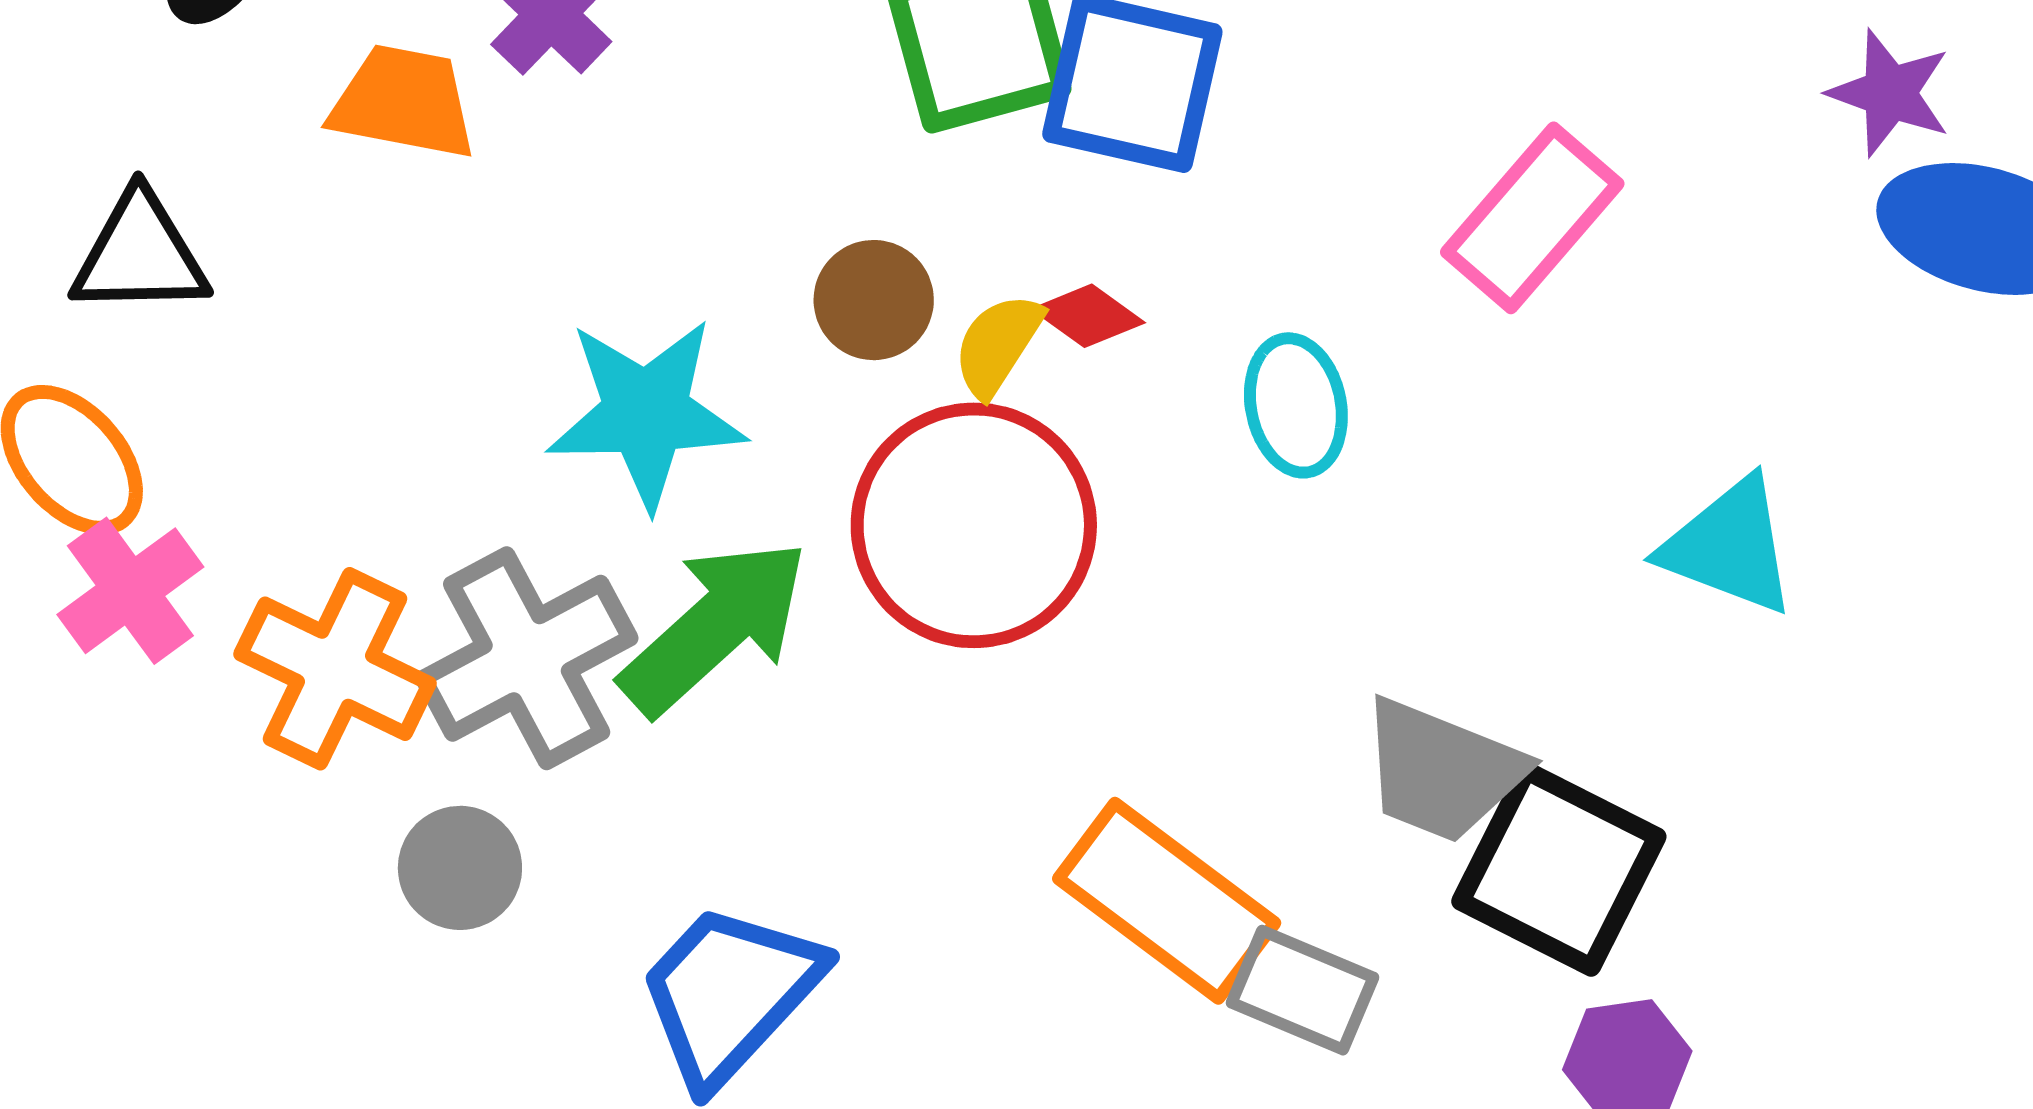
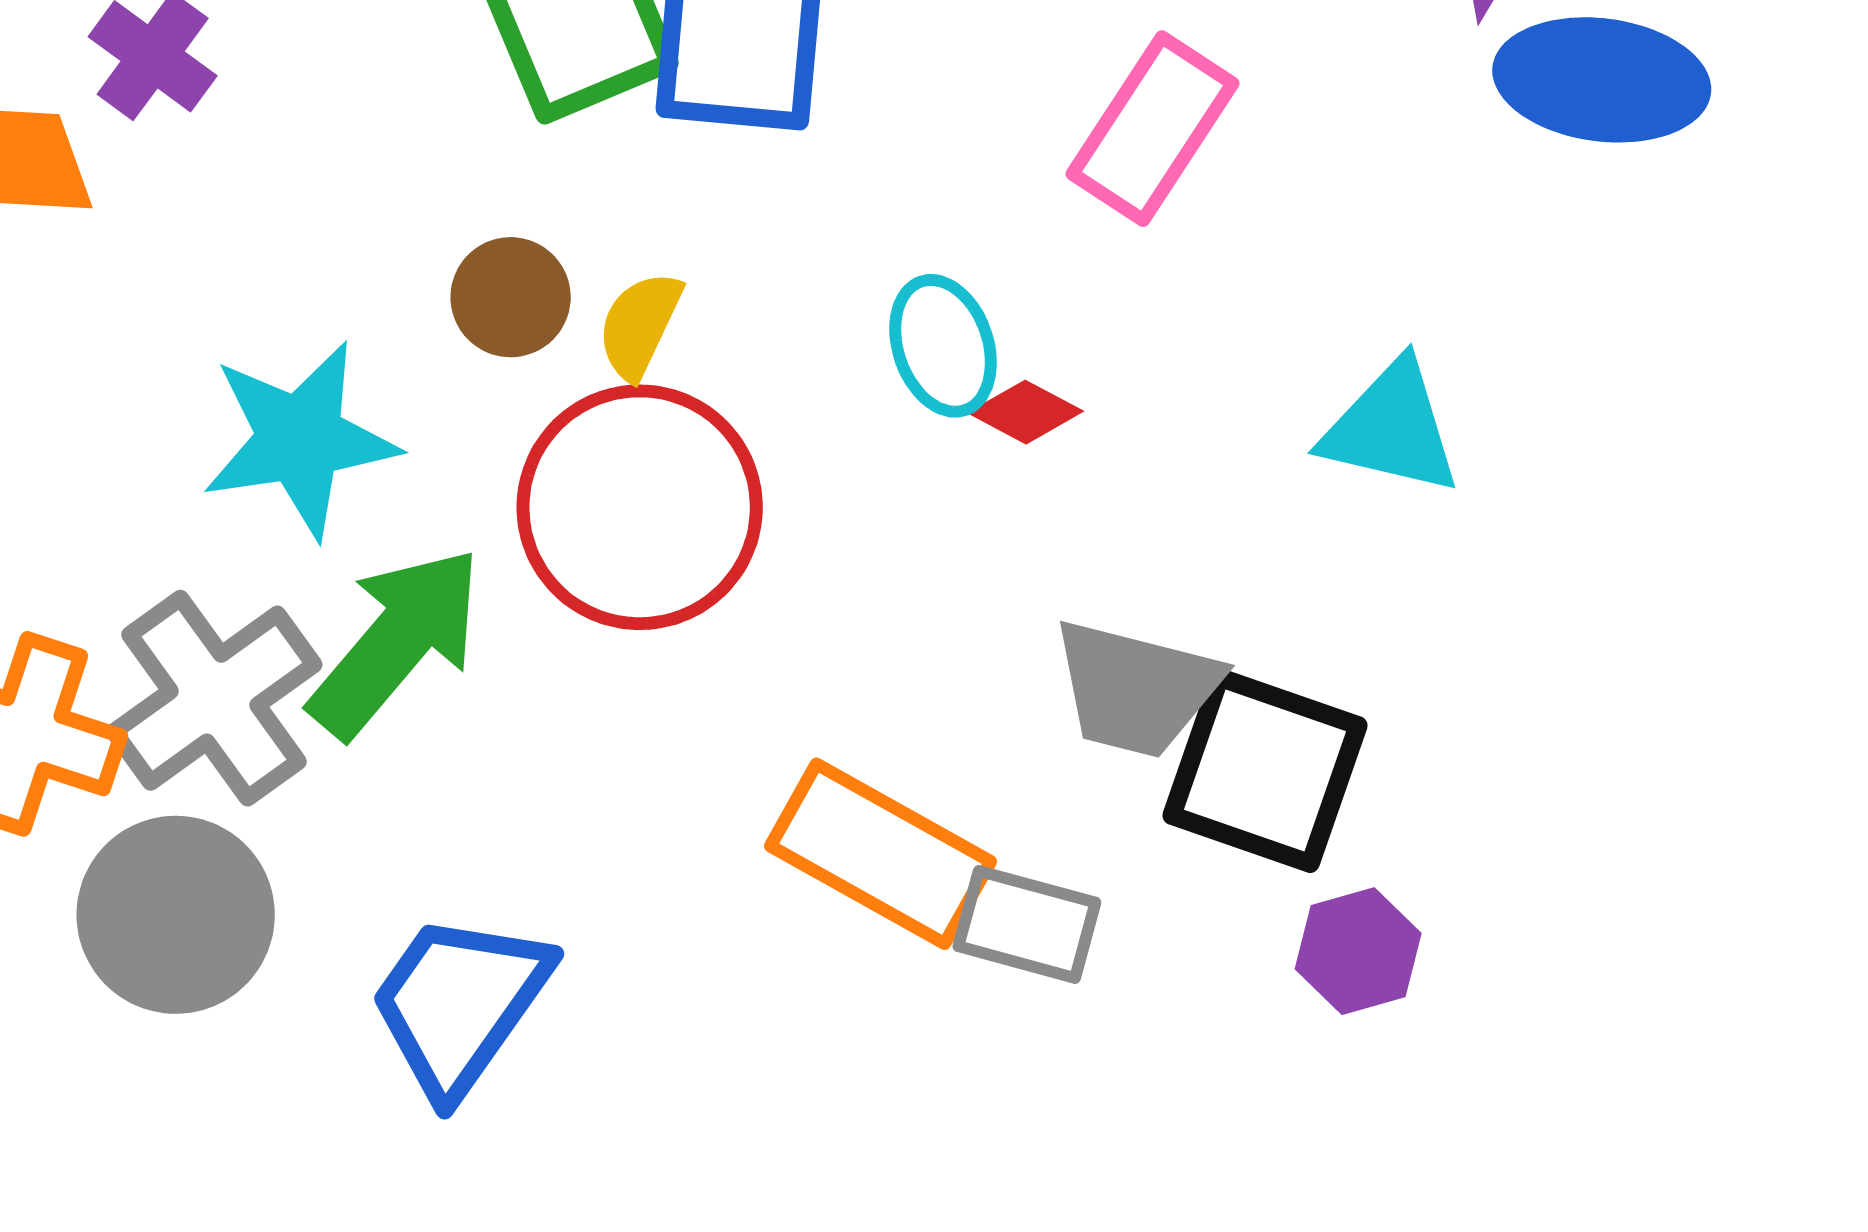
red diamond: (1088, 316) -> (1026, 412), moved
gray circle: (460, 868) -> (176, 915), size x1.6

